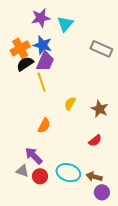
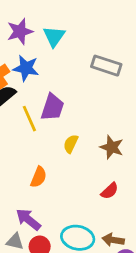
purple trapezoid: (45, 61) -> (52, 107), moved

